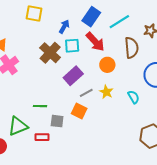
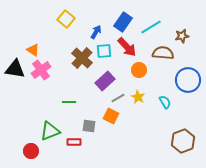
yellow square: (34, 14) -> (66, 19), turned 30
brown semicircle: (131, 48) -> (163, 53), turned -80
green line: (40, 106) -> (69, 102), moved

